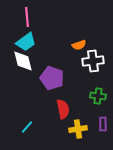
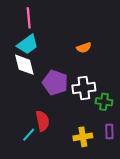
white cross: (93, 61) -> (84, 88), moved
red semicircle: (63, 109) -> (42, 121), moved

